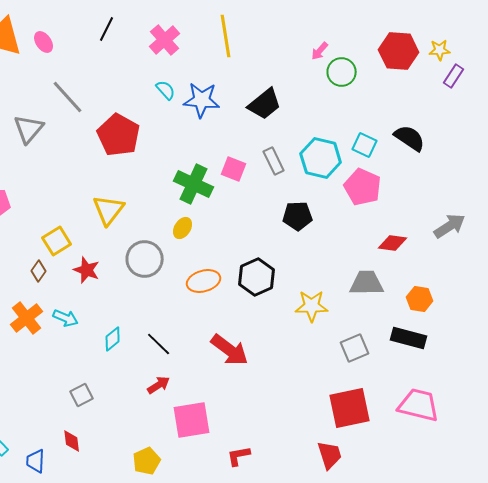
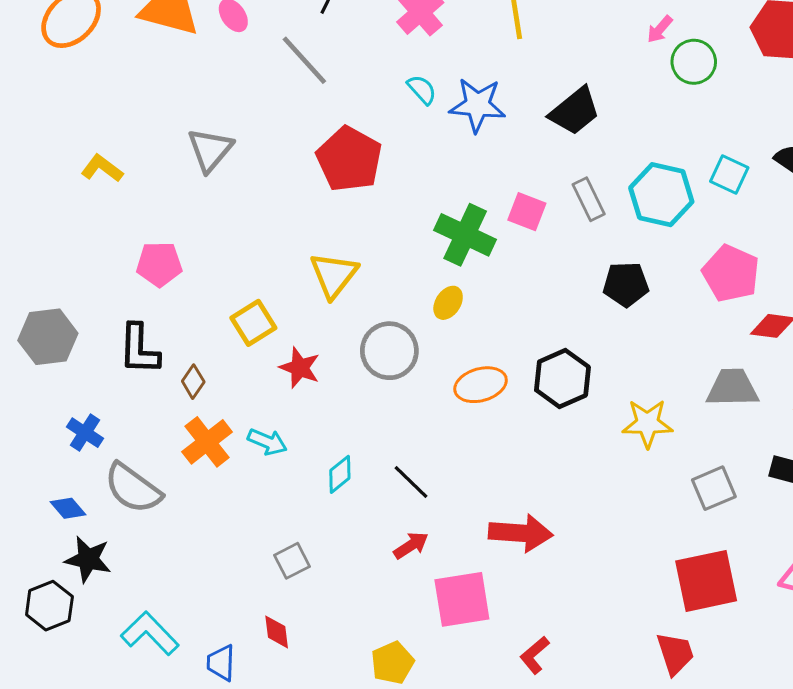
gray line: (68, 97) -> (304, 60), moved
pink pentagon: (363, 187) -> (731, 273), moved
brown diamond: (39, 271) -> (193, 382), moved
red arrow: (230, 350) -> (521, 533), moved, turned -33
red L-shape: (239, 456) -> (535, 655), turned -30

